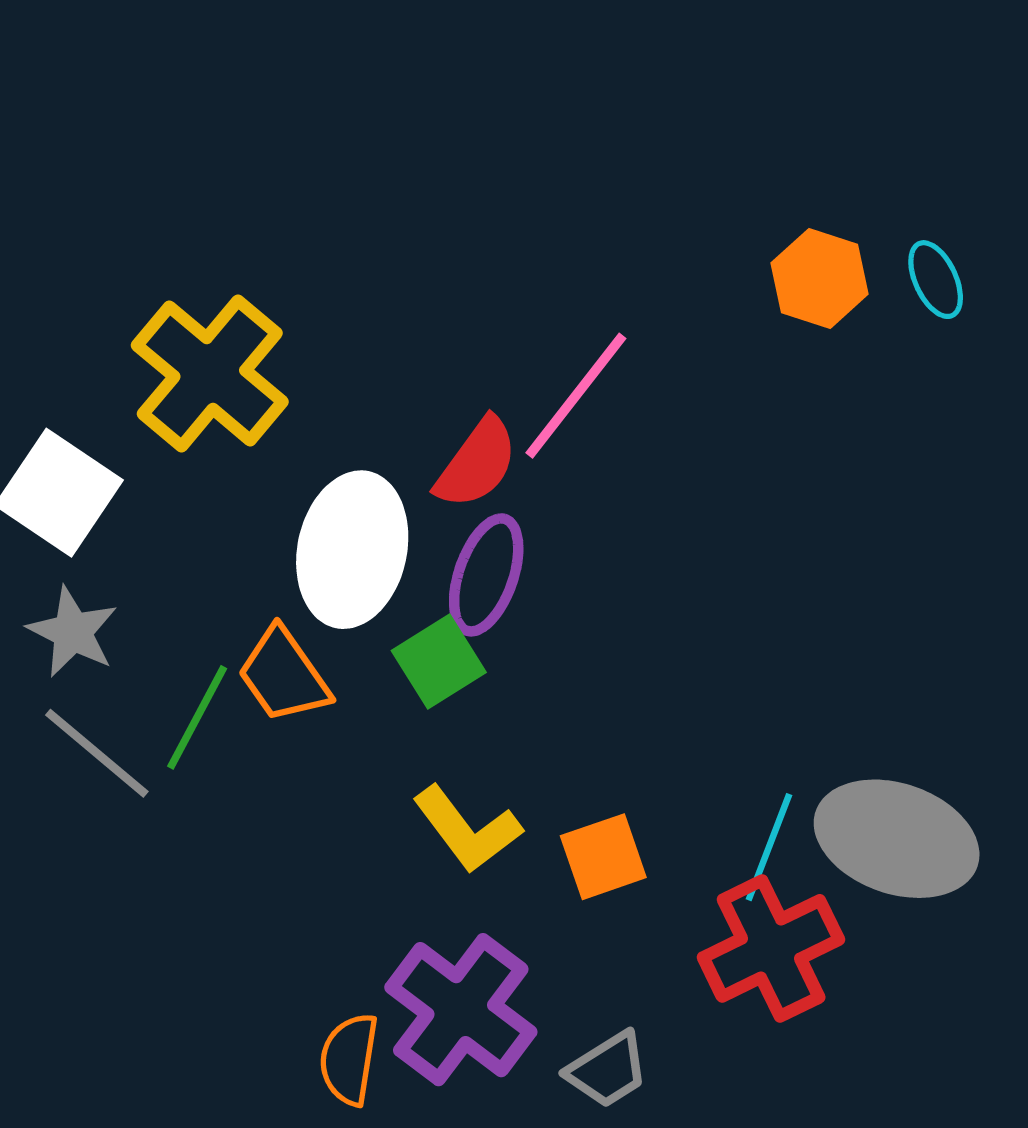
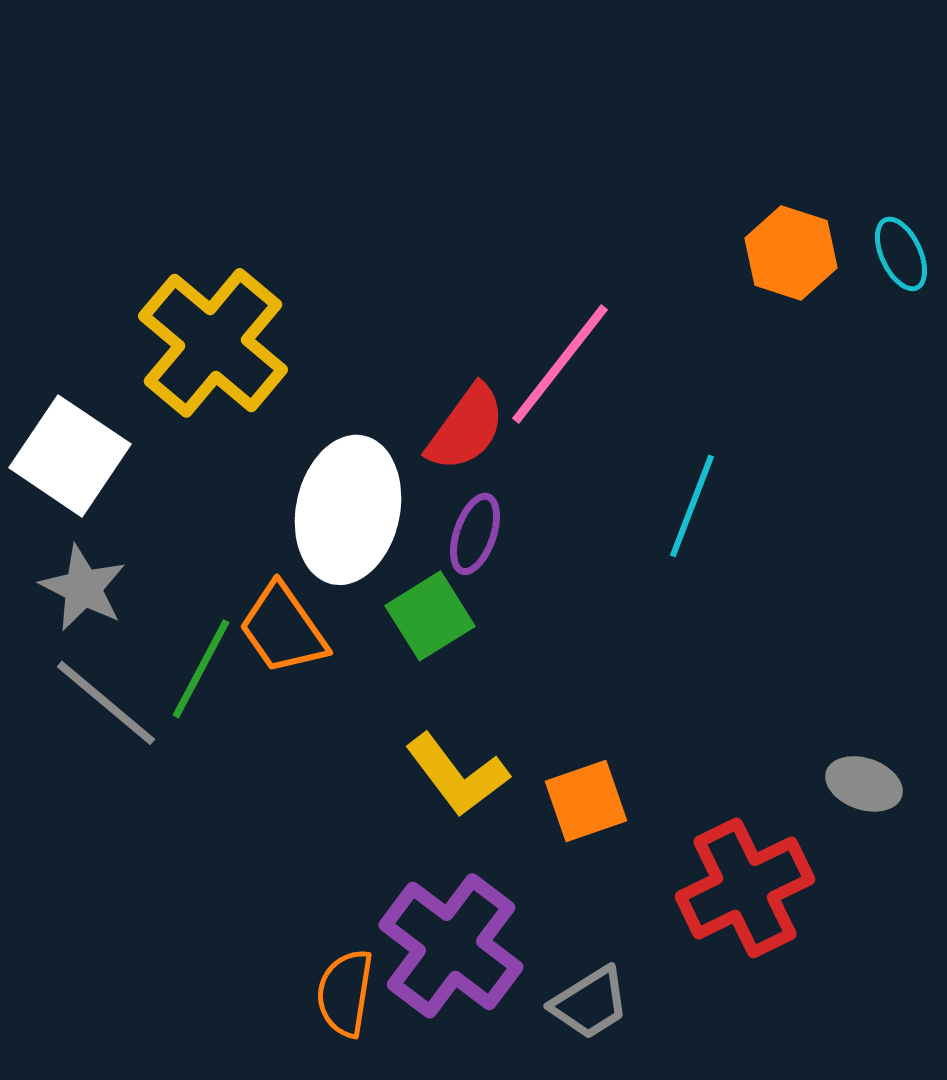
purple ellipse: (486, 575) -> (475, 534), size x0.7
gray ellipse: (897, 839) -> (864, 784), size x0.5
cyan line: (769, 847) -> (692, 506), moved

